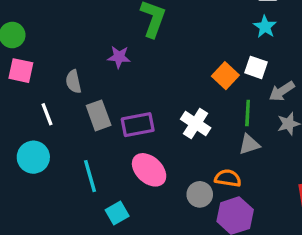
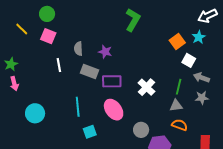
purple star: (119, 57) -> (105, 52), moved
orange square: (225, 76) -> (177, 41), moved
gray arrow: (282, 91) -> (201, 78), turned 42
gray rectangle: (99, 115) -> (90, 72), turned -60
cyan circle: (33, 157) -> (35, 113), moved
orange semicircle: (228, 178) -> (180, 125), moved

